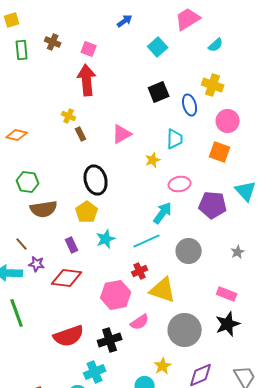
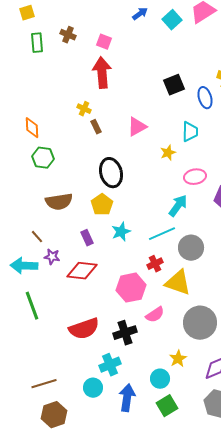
cyan square: (158, 47) -> (172, 20), moved
orange diamond: (17, 135) -> (32, 128), turned 75
green hexagon: (28, 182) -> (43, 158), moved
gray circle: (189, 251) -> (191, 248), moved

